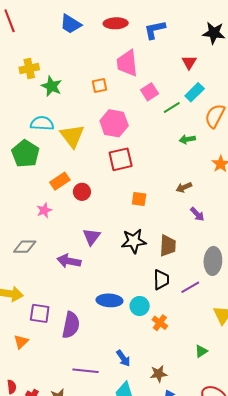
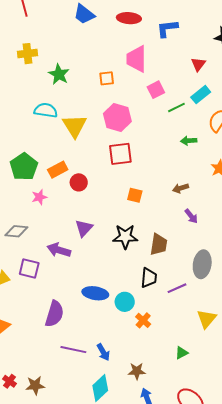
yellow cross: (29, 69) -> (28, 54), moved
green pentagon: (25, 154) -> (24, 167), moved
purple square: (40, 313) -> (29, 269), moved
purple line: (85, 371) -> (73, 350), moved

